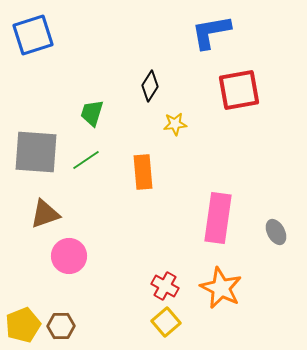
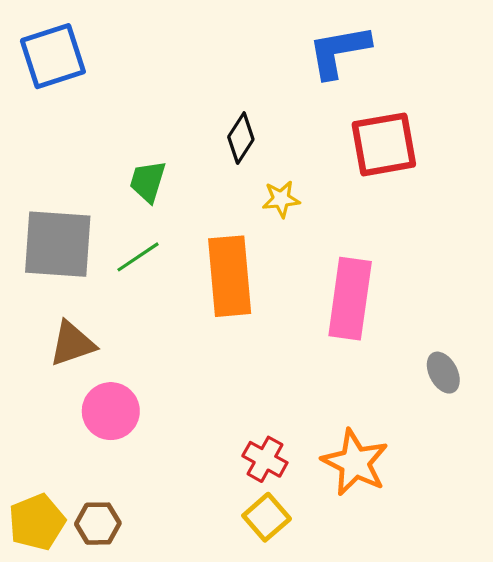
orange rectangle: (143, 172) -> (230, 276), size x1.4
pink rectangle: (218, 218) -> (350, 299), moved

